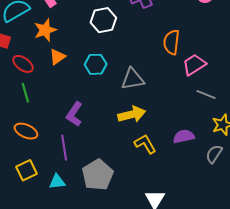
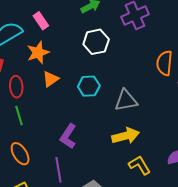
red ellipse: (23, 64) -> (16, 87), turned 50
orange ellipse: (26, 131) -> (20, 154), turned 35

